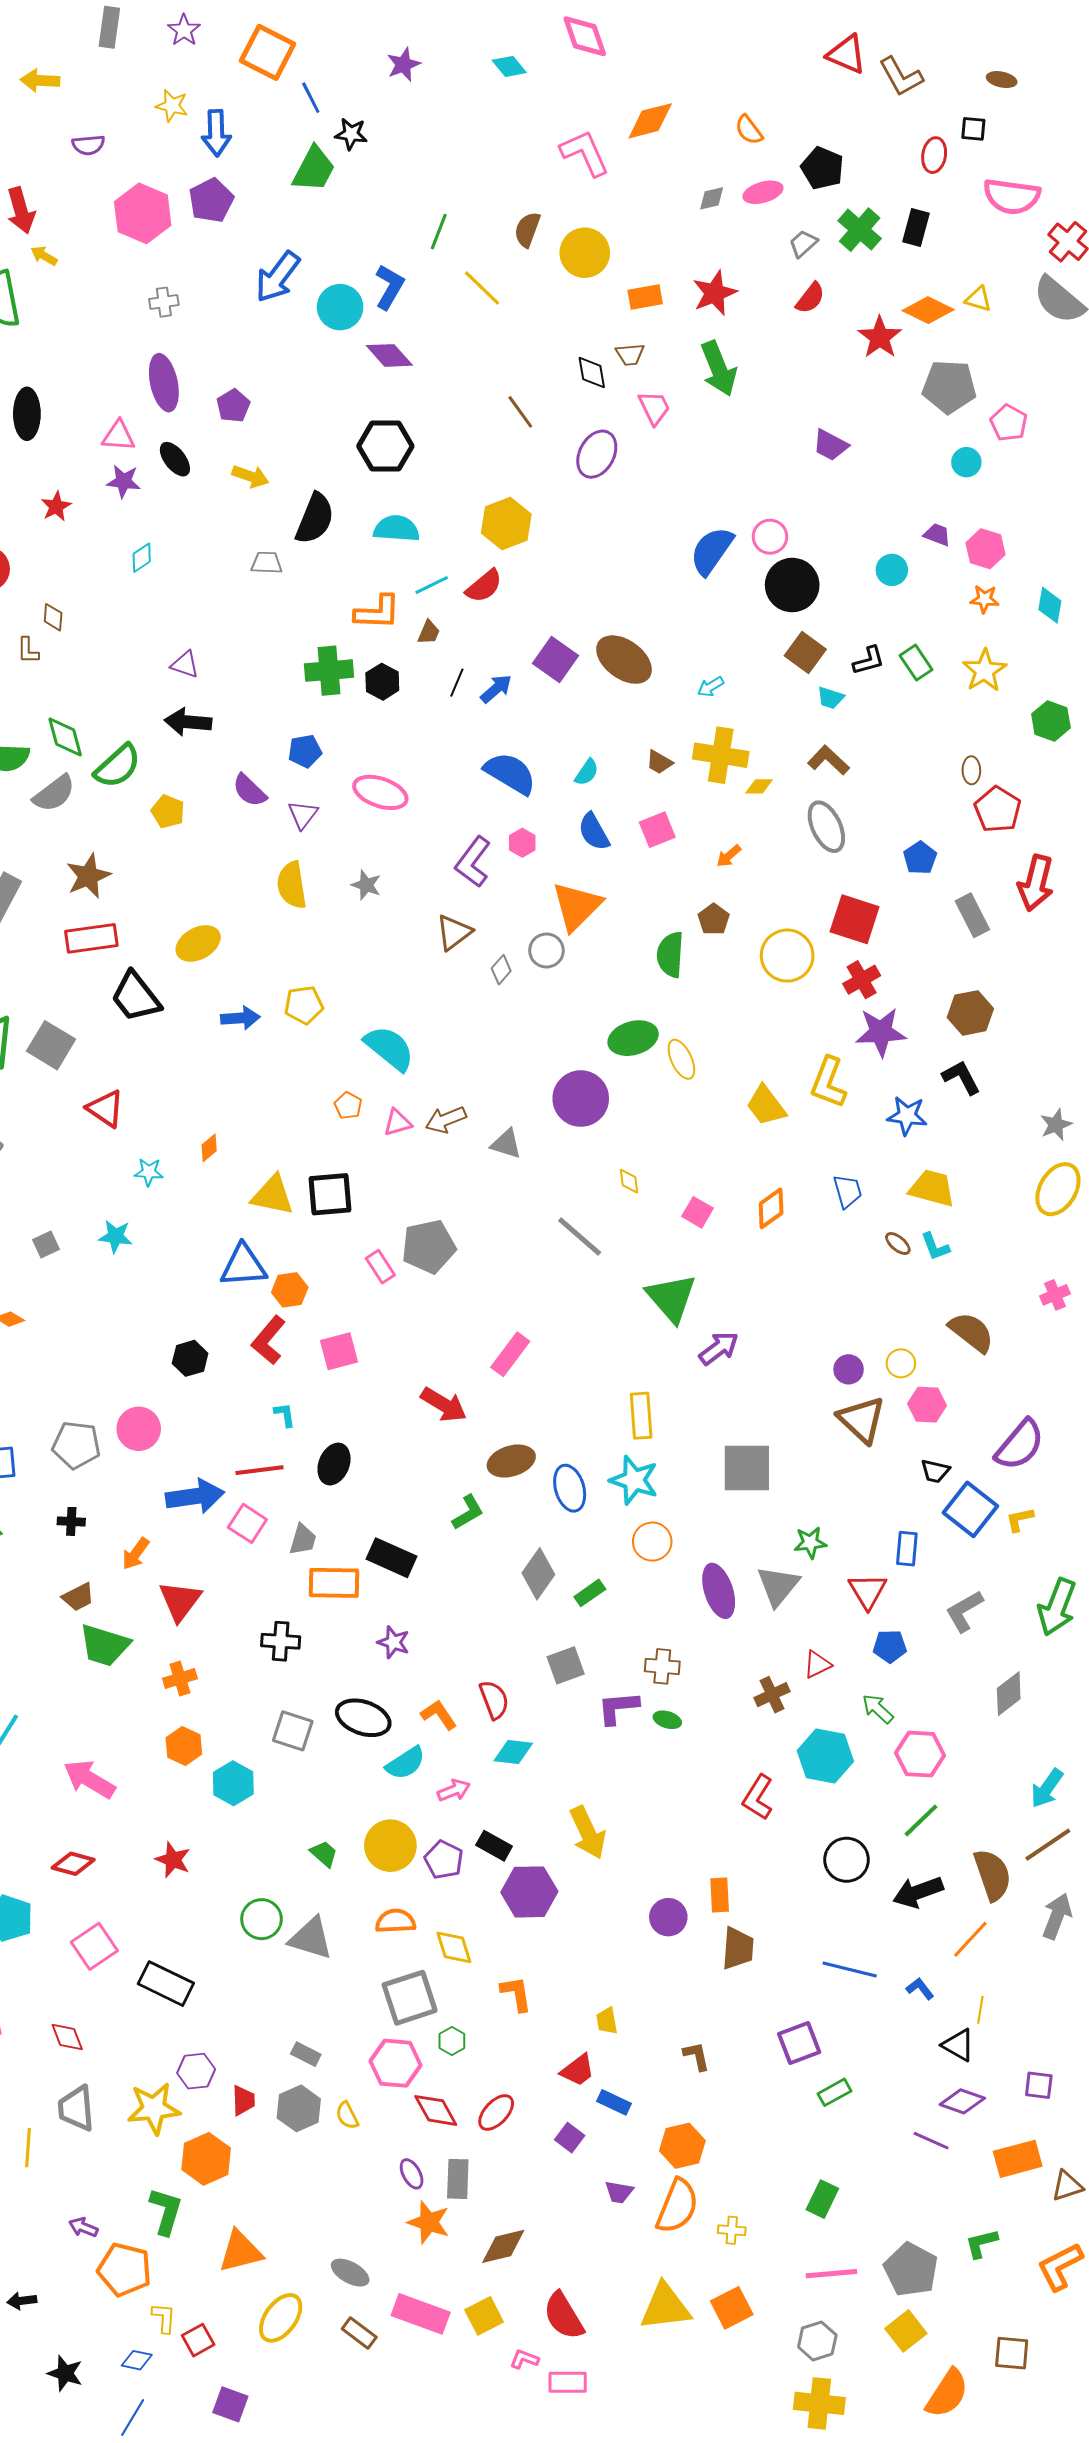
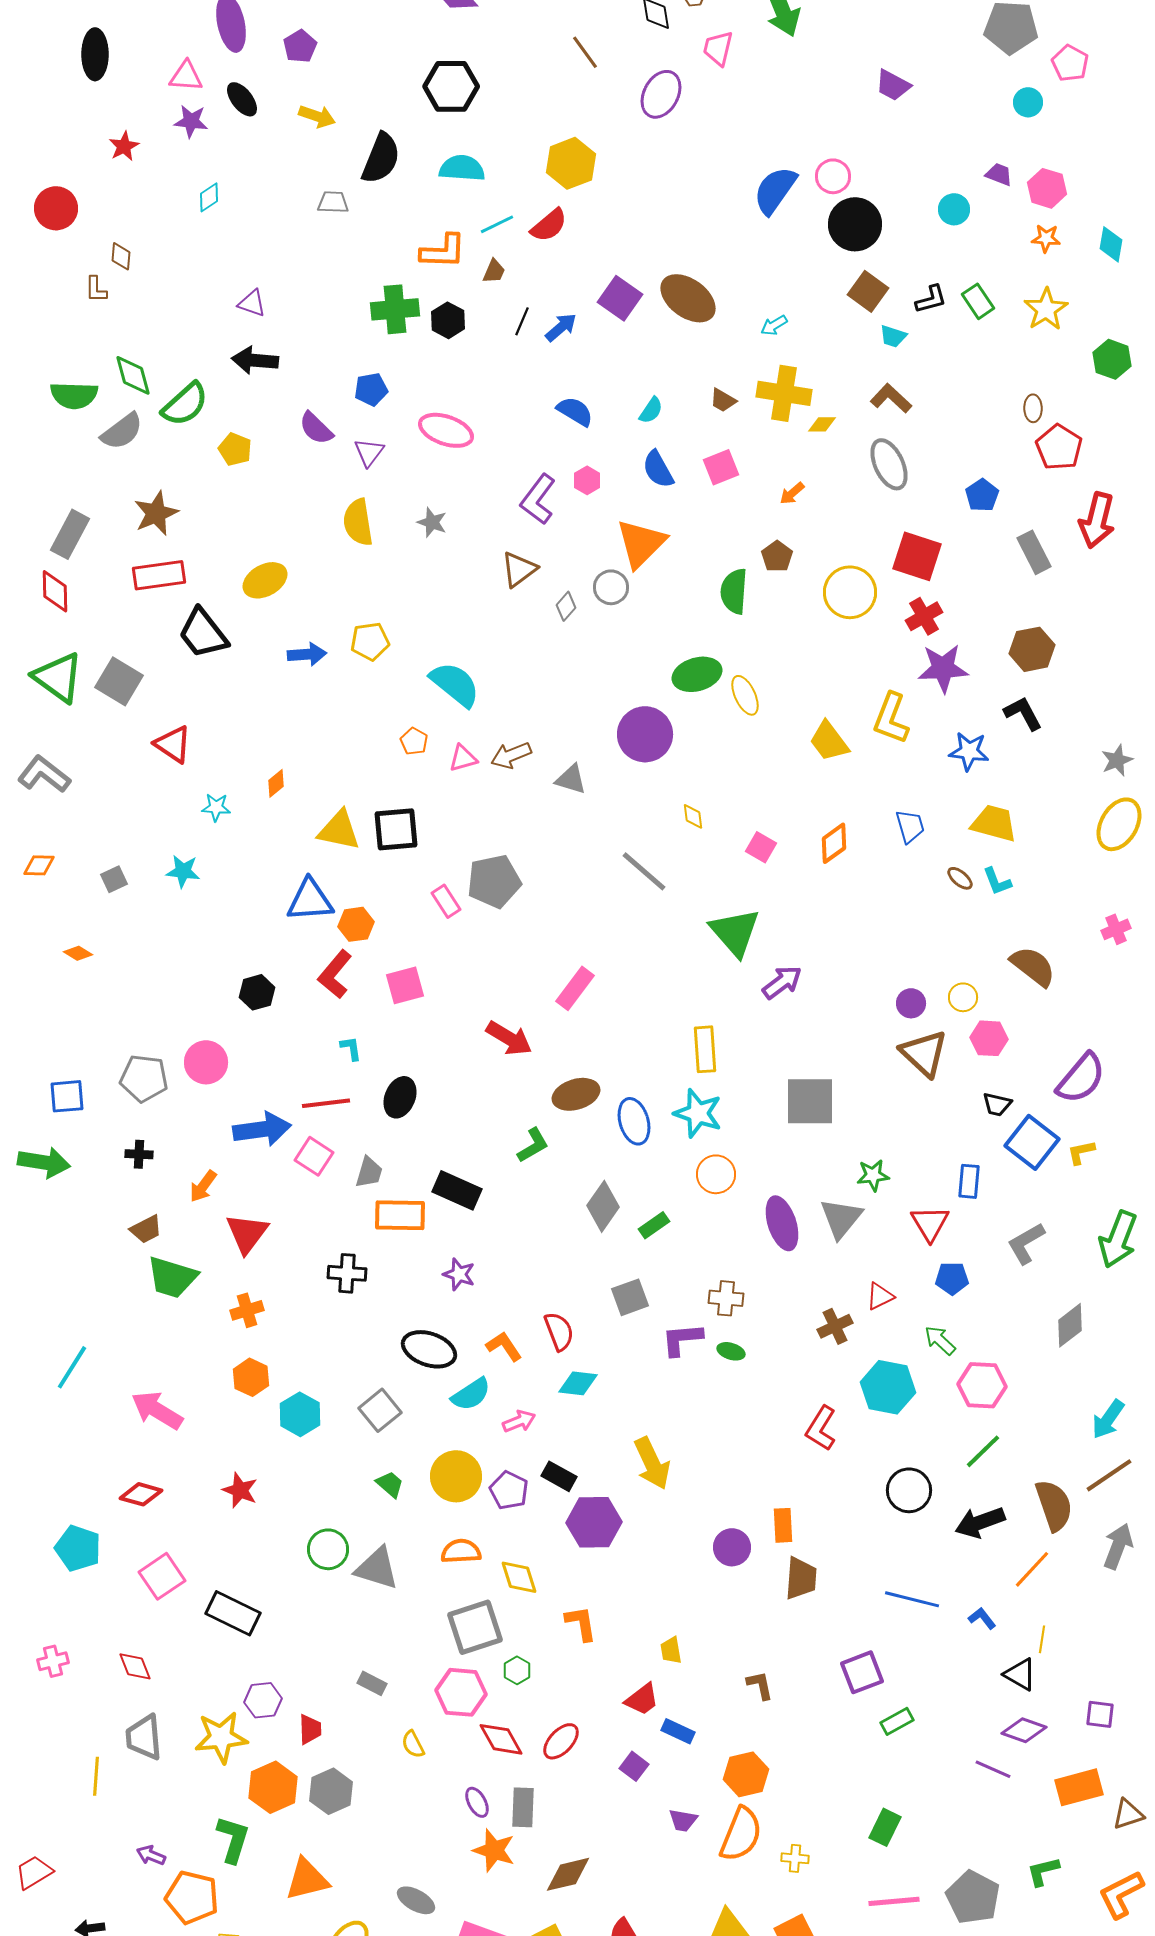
pink trapezoid: (654, 408) -> (718, 48), turned -141
blue semicircle: (510, 773) -> (575, 411), size x0.7
gray square: (293, 1731) -> (380, 1410), moved, turned 33
gray hexagon: (299, 2108) -> (331, 1791), moved

